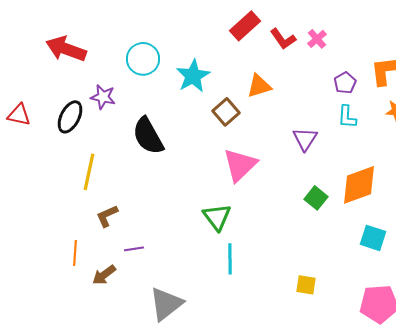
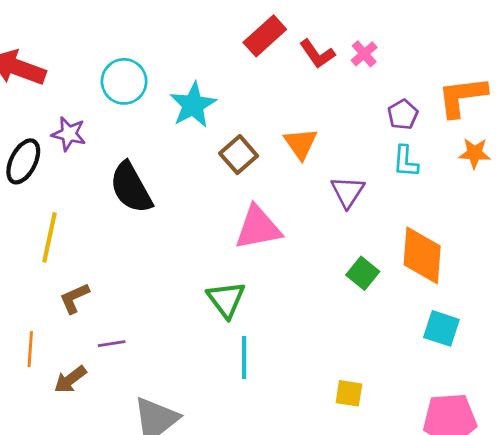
orange triangle: (259, 86) -> (301, 144), moved, turned -48
pink triangle: (240, 165) -> (258, 228), turned 33
orange diamond: (359, 185) -> (422, 255), turned -66

